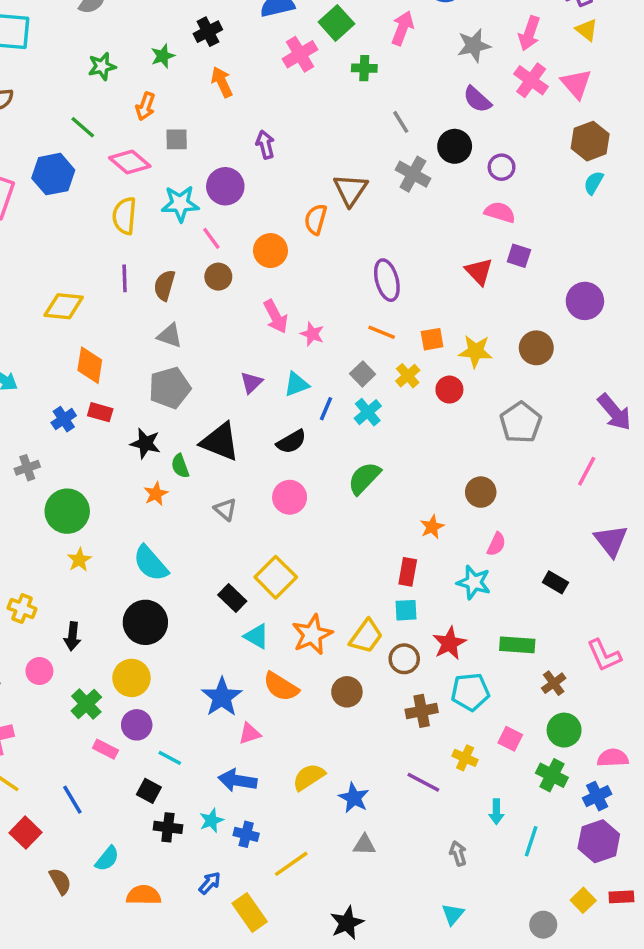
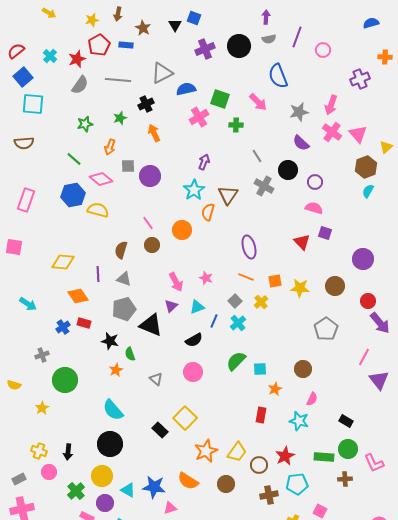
green square: (336, 23) -> (220, 99), turned -30
pink arrow: (403, 28) -> (258, 102), turned 114
yellow triangle: (587, 30) -> (386, 147), moved, turned 40
purple arrow: (265, 145) -> (204, 162), moved, turned 35
blue hexagon: (53, 174) -> (73, 195), moved
purple circle: (225, 186) -> (150, 176), moved
cyan star: (180, 204) -> (194, 190), moved, turned -30
yellow semicircle: (125, 216) -> (98, 210), turned 100
purple line: (125, 278) -> (98, 274), moved
pink arrow: (276, 317) -> (176, 282), moved
orange diamond: (90, 365) -> (78, 296), turned -45
red circle: (449, 390) -> (368, 301), moved
black triangle: (220, 442) -> (151, 325), moved
purple triangle: (611, 541) -> (379, 380), moved
yellow star: (79, 560) -> (42, 408), moved
yellow cross: (22, 608) -> (39, 451), moved
cyan square: (406, 610) -> (260, 369), moved
cyan triangle: (257, 636) -> (128, 490), moved
brown cross: (554, 683) -> (345, 479), turned 32
blue star: (222, 697) -> (154, 487), turned -30
green circle: (564, 730) -> (348, 449), moved

